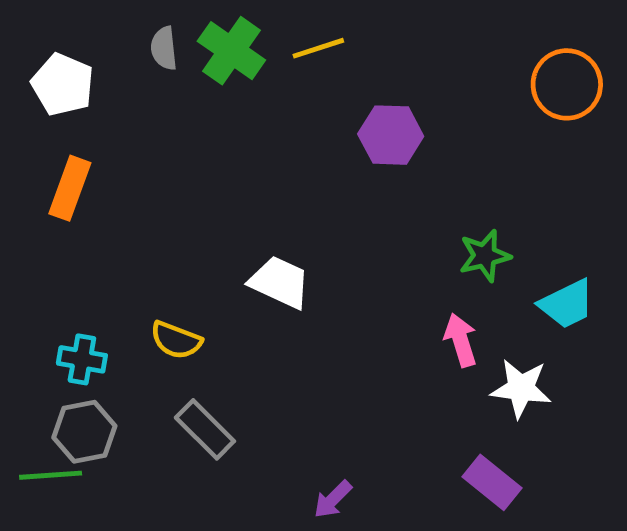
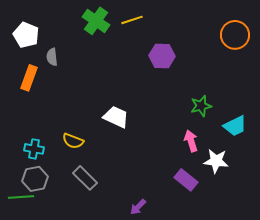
gray semicircle: (164, 48) -> (52, 57), moved
purple rectangle: (492, 482) -> (186, 180), moved

